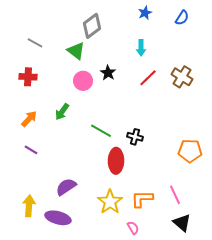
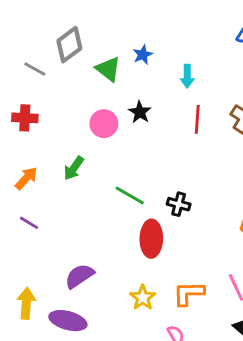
blue star: (145, 13) -> (143, 55), moved
gray diamond: (92, 26) -> (69, 45), moved
green triangle: (76, 51) -> (108, 69), moved
red line: (148, 78) -> (197, 119), turned -42
yellow star: (110, 202) -> (143, 298), size x0.7

